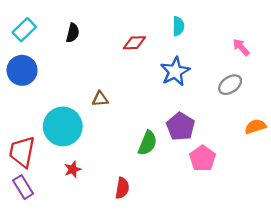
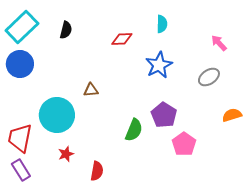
cyan rectangle: (24, 30) -> (22, 27), size x1.5
red semicircle: (122, 188) -> (97, 171), moved

